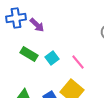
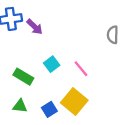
green rectangle: (29, 54) -> (23, 77), moved

